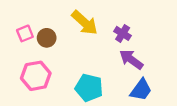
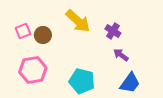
purple arrow: (131, 60) -> (121, 55), size x0.7

